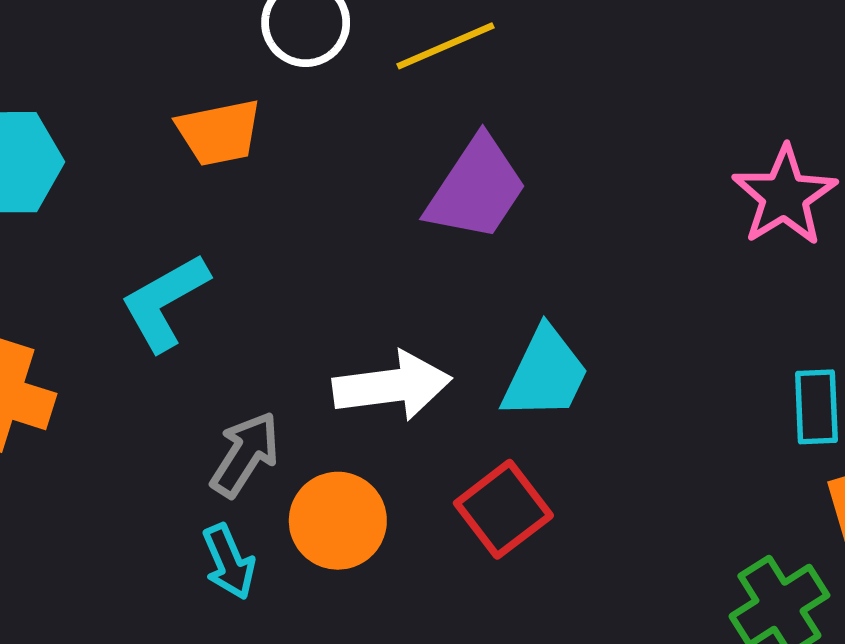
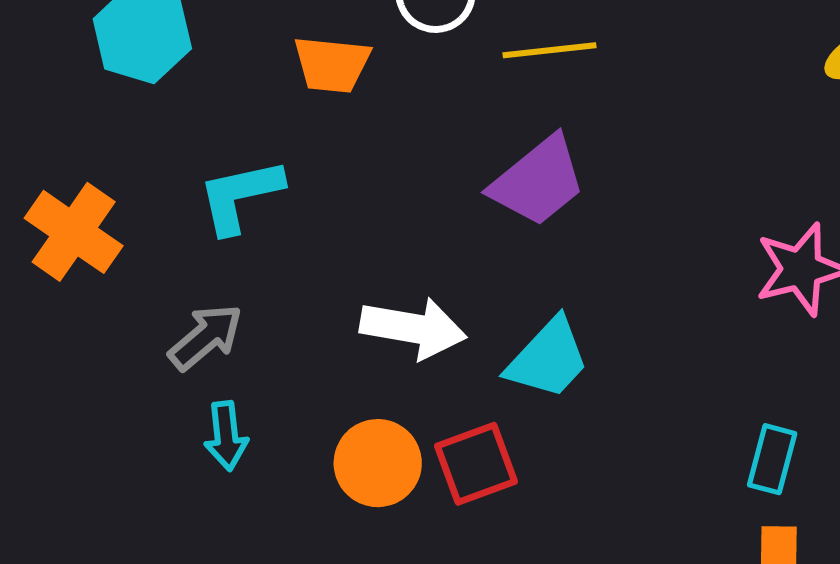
gray arrow: (245, 454) -> (206, 337), moved
orange circle: (338, 521) -> (378, 463), moved

